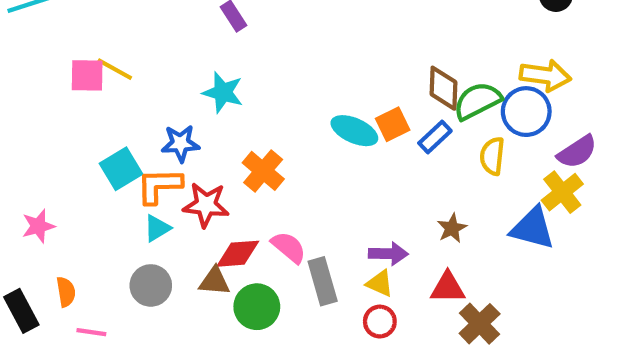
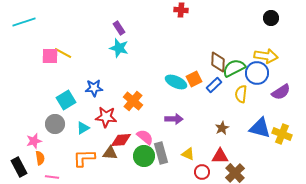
cyan star: (223, 92) -> (119, 48), moved
orange L-shape: (159, 186) -> (84, 158), moved
yellow cross: (562, 192) -> (282, 134), moved, turned -30
pink star: (38, 226) -> (34, 141), moved
purple arrow: (388, 254) -> (174, 119), moved
gray circle: (151, 285) -> (55, 124), moved
green circle: (257, 307) -> (144, 156), moved
red circle: (380, 322) -> (202, 172), moved

